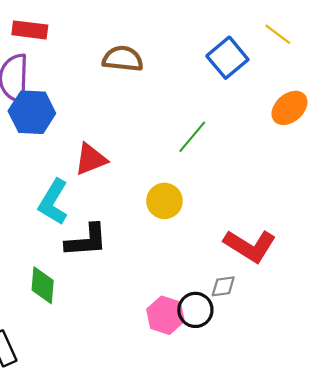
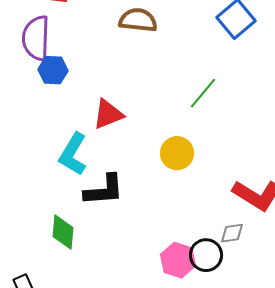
blue hexagon: (32, 112) -> (53, 70), size x0.7

